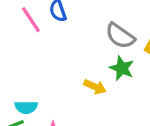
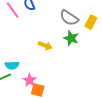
yellow arrow: (95, 87) -> (45, 46), moved

